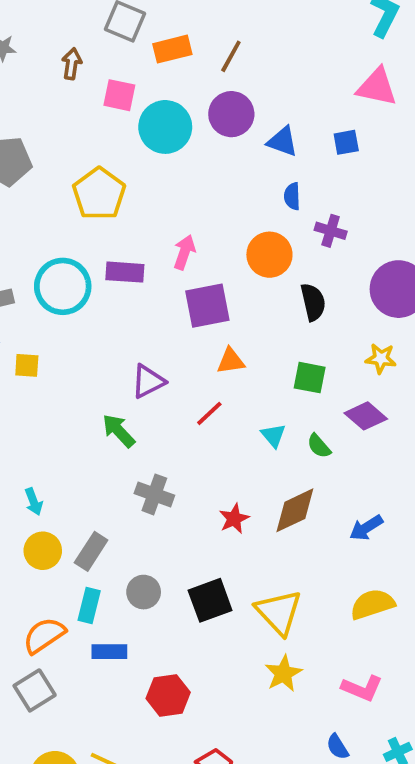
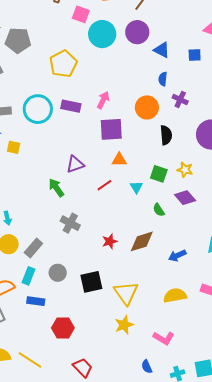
yellow star: (381, 358) -> (185, 170), moved
cyan triangle: (273, 435) -> (136, 187), moved

